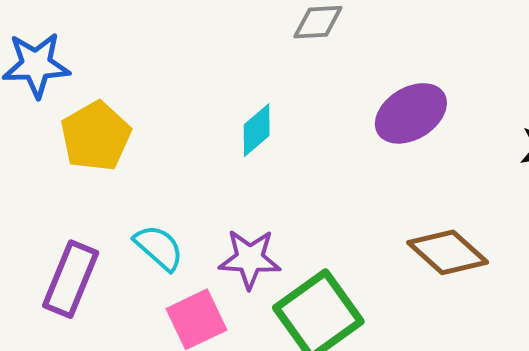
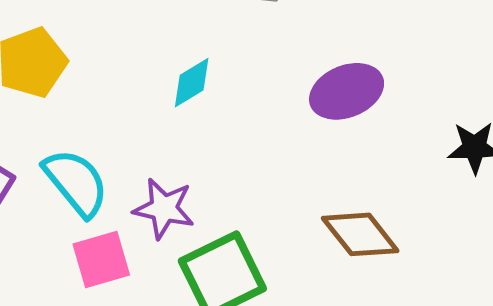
cyan semicircle: (159, 248) -> (76, 182), size x1.4

